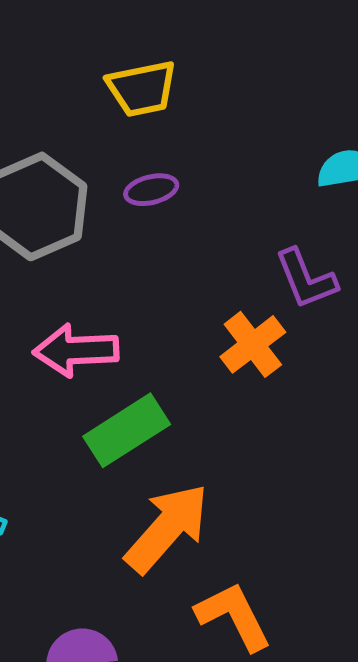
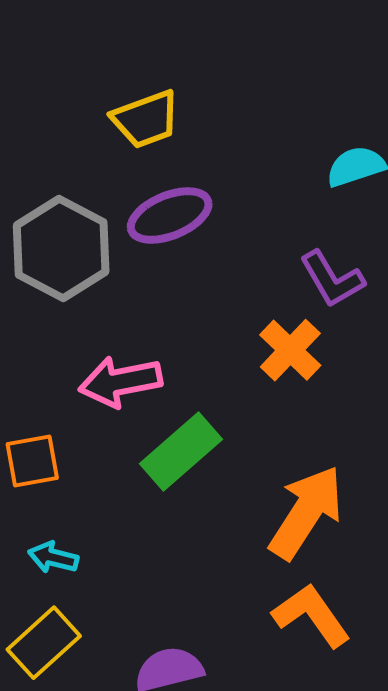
purple ellipse: (151, 190) -> (170, 216), size x1.6
orange arrow: (167, 528) -> (306, 512), moved

